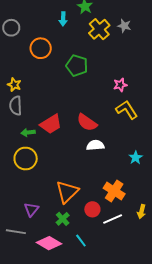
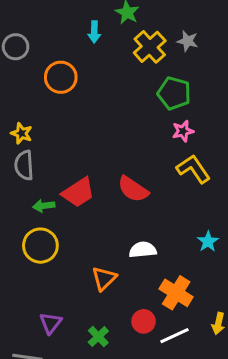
green pentagon: (77, 66) -> (174, 93), moved
white semicircle: (95, 145) -> (143, 250), moved
orange triangle: (67, 192) -> (104, 278), moved, size x0.7

